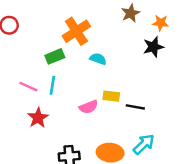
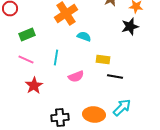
green rectangle: (55, 56) -> (27, 34), moved
cyan line: (52, 85) -> (56, 58), moved
yellow rectangle: (111, 96) -> (103, 60), moved

